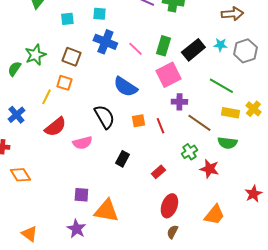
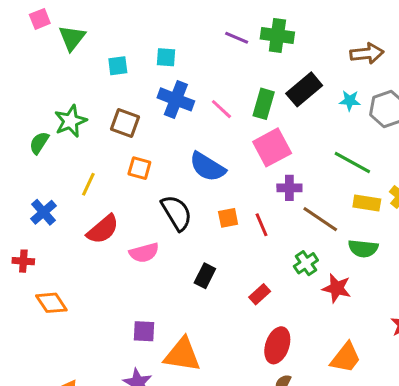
black rectangle: (193, 50) -> (304, 89), moved
orange square: (64, 83) -> (139, 168), moved

